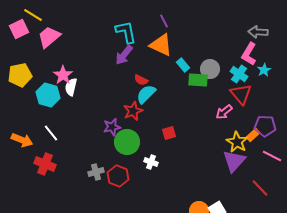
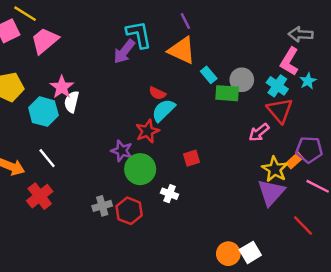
purple arrow: (124, 55) -> (124, 52), moved
purple star: (112, 127) -> (122, 151), turned 30
red cross: (45, 164) -> (40, 196), turned 30

